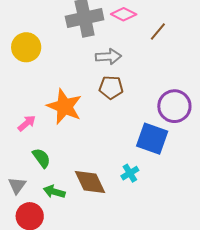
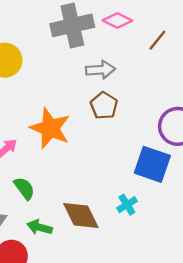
brown pentagon: (111, 87) -> (104, 106), turned 30

